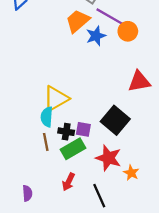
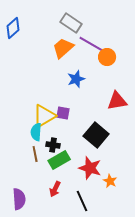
blue star: (96, 36) -> (76, 79), moved
purple square: (83, 129) -> (63, 113), moved
purple semicircle: (27, 193) -> (19, 199), size x1.5

